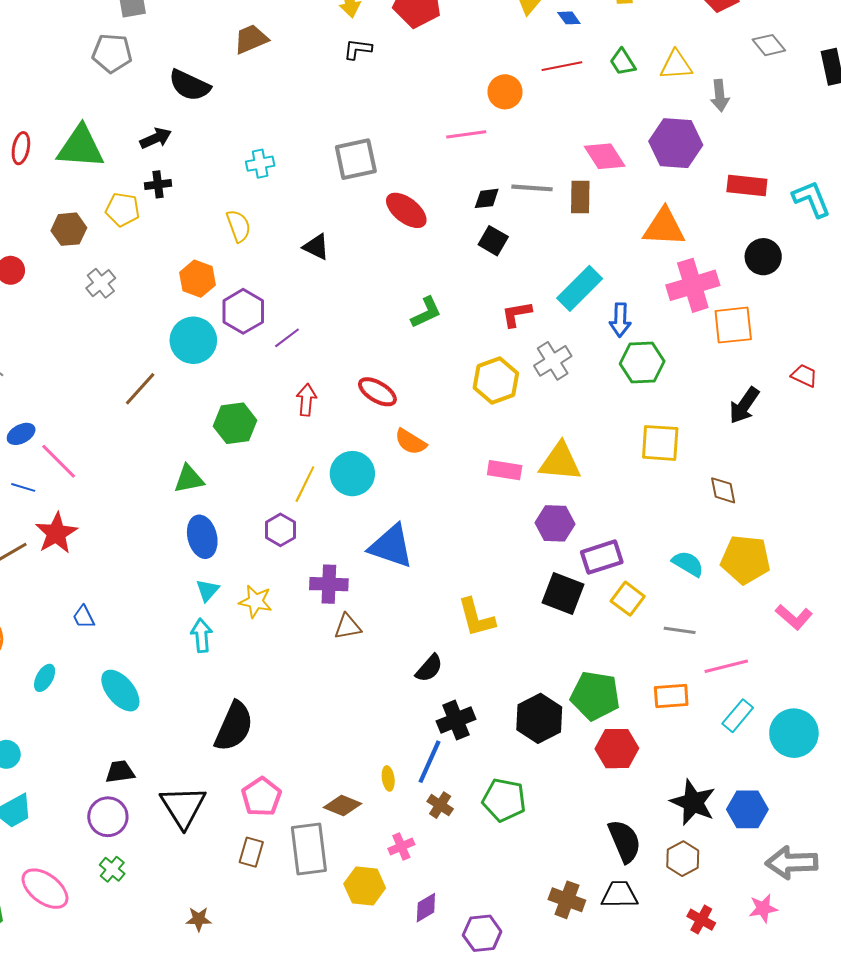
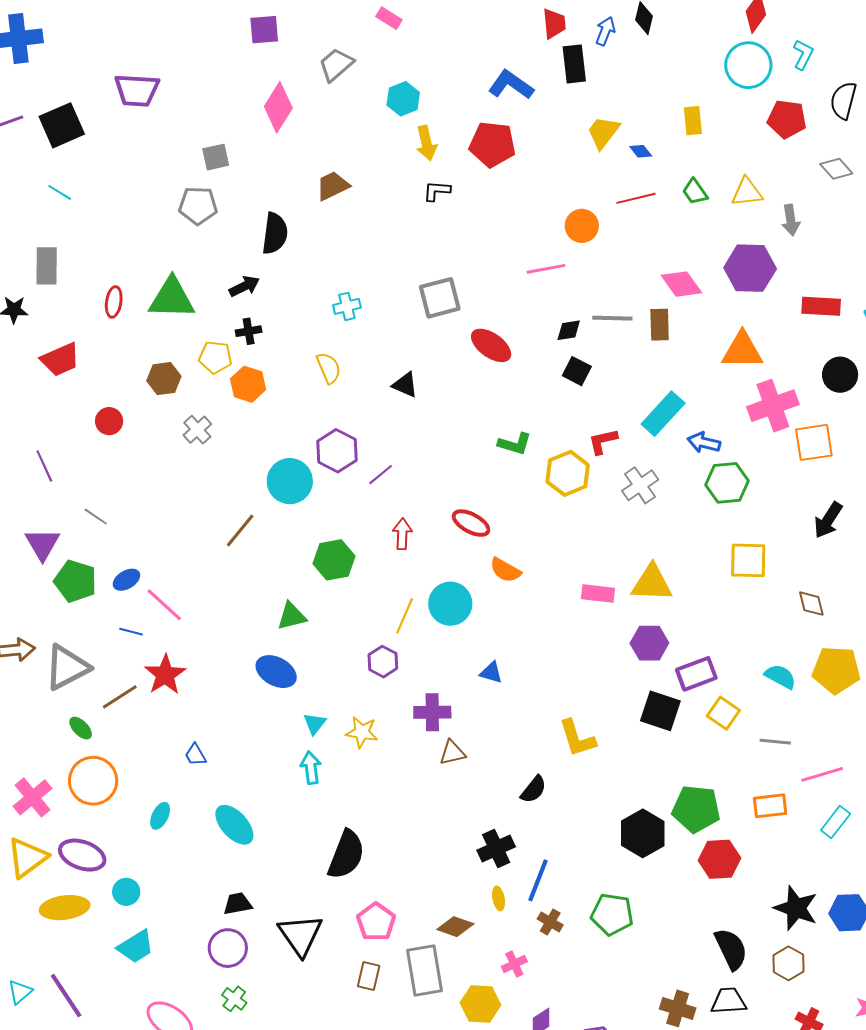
black semicircle: (190, 85) -> (275, 233), turned -105
orange hexagon: (197, 279) -> (248, 384), moved
green L-shape: (426, 312) -> (515, 444), turned 44
blue arrow: (620, 320) -> (704, 443), turned 104
yellow hexagon: (496, 381) -> (568, 473), moved
blue ellipse: (202, 537) -> (276, 672), moved, turned -45
blue triangle: (391, 546) -> (491, 673), size x0.5
black cross: (456, 720) -> (496, 848), moved

